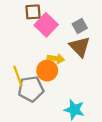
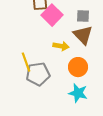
gray square: (80, 26) -> (83, 16), turned 32
orange circle: (47, 71) -> (78, 67), moved

